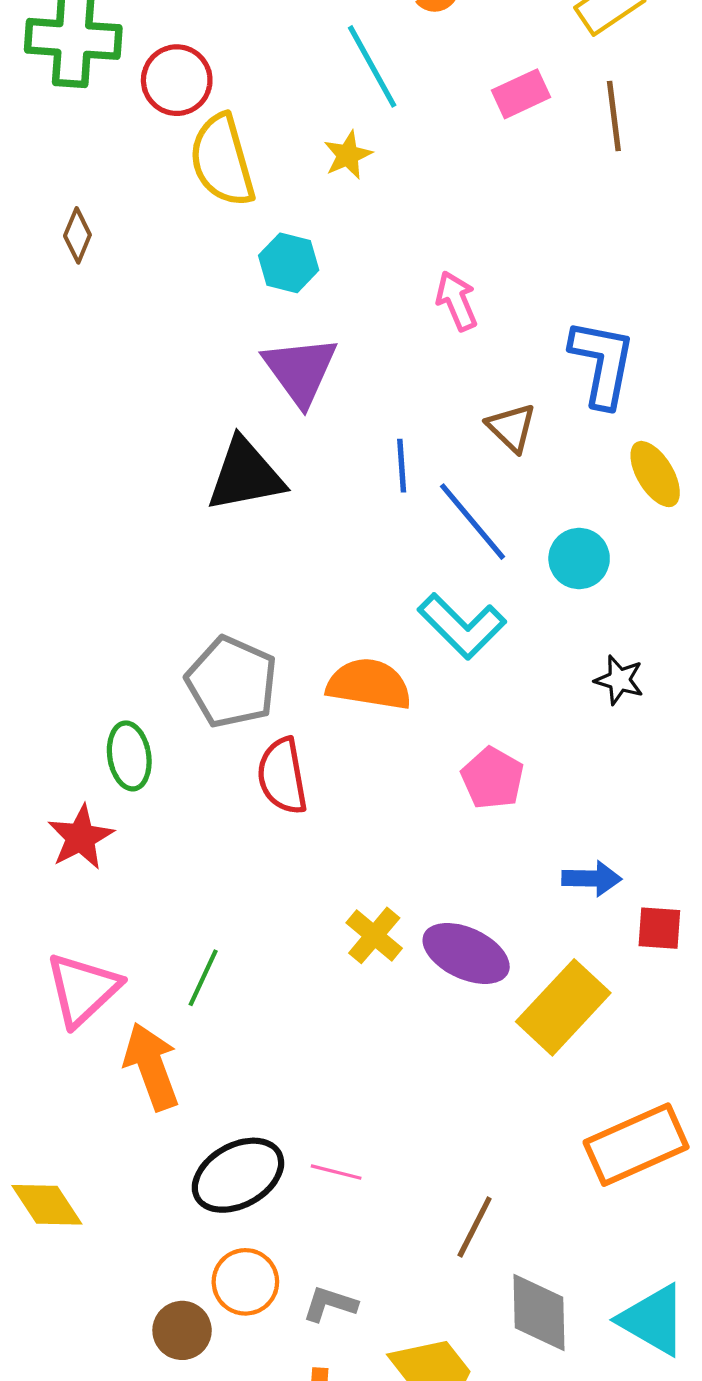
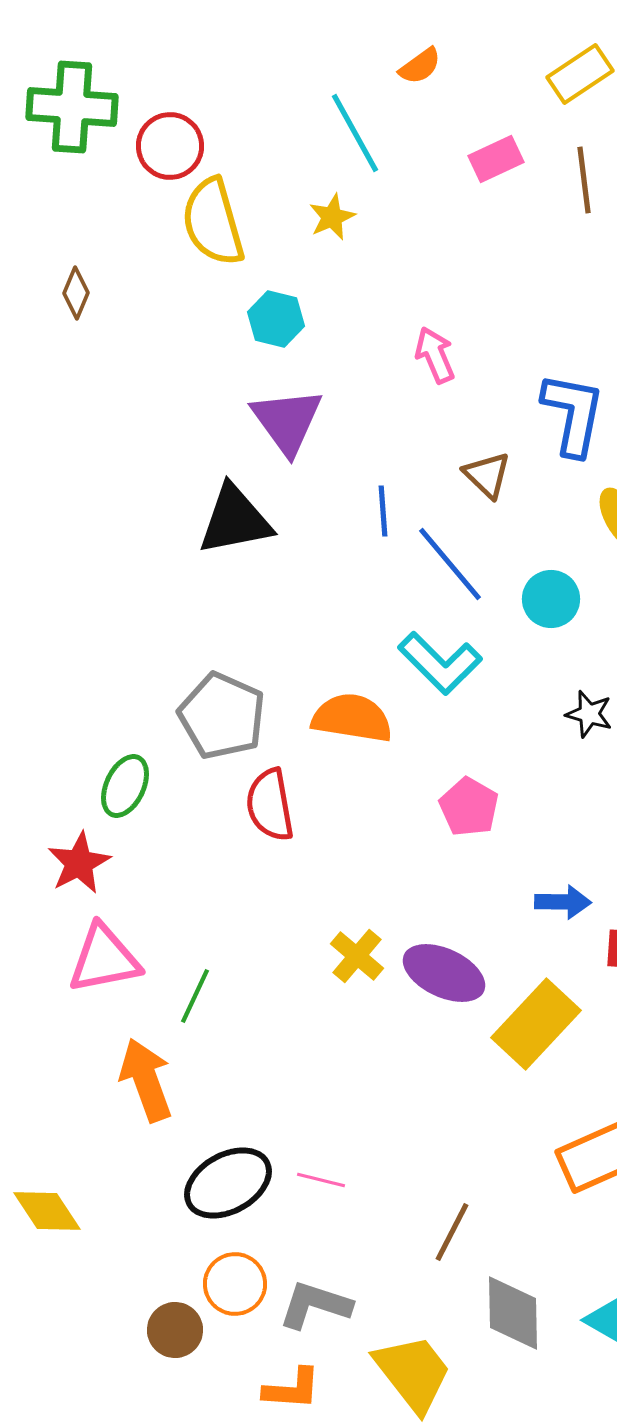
green ellipse: (129, 756) -> (125, 786), turned 34
pink triangle: (83, 989) -> (104, 959), moved, turned 32
gray L-shape: (330, 1304) -> (315, 1305), size x1.4

